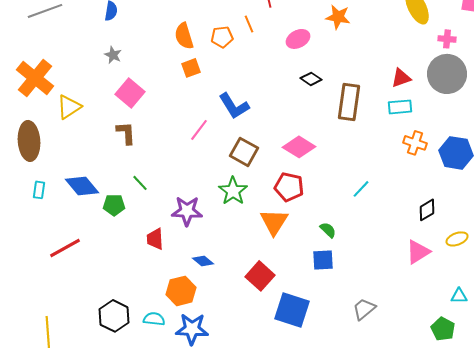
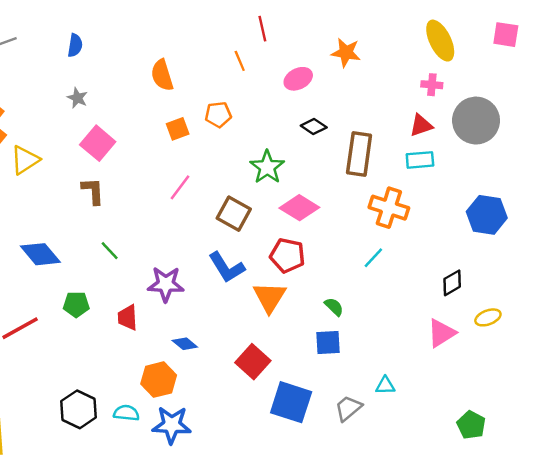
orange pentagon: (222, 37) -> (218, 115), moved
pink cross: (447, 39) -> (432, 85), moved
orange square: (191, 68) -> (178, 129), moved
blue L-shape: (234, 106) -> (227, 267), moved
orange cross: (415, 143) -> (389, 208), moved, size x1.4
green star: (233, 191) -> (267, 167), moved
green pentagon: (114, 205) -> (76, 304), moved
cyan triangle: (459, 296) -> (385, 385), moved
gray trapezoid: (364, 309) -> (348, 408), moved

